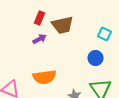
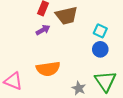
cyan square: (104, 34) -> (100, 31), moved

